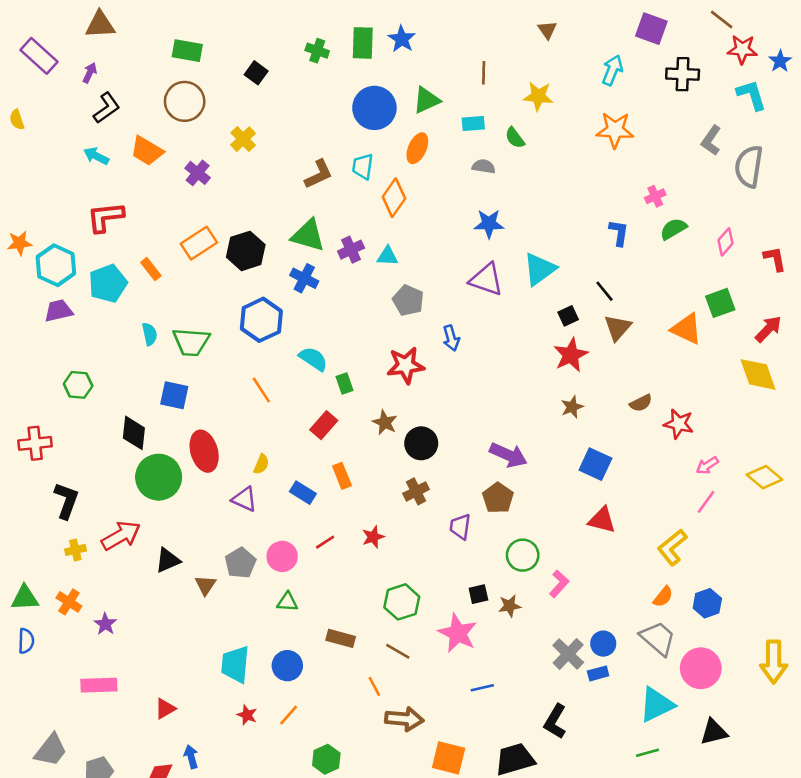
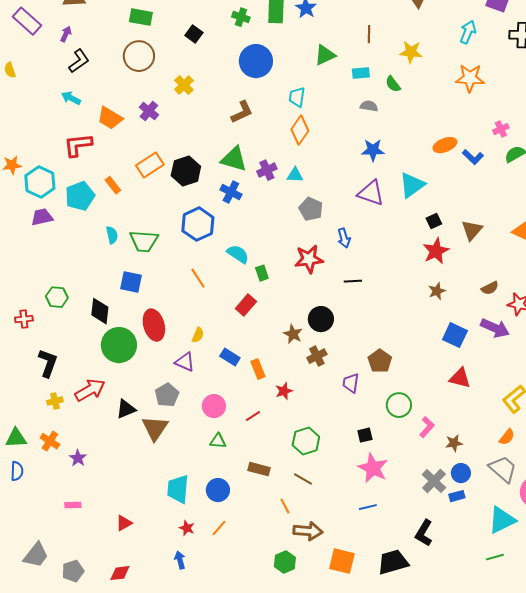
blue circle: (374, 108) -> (256, 61), moved
orange ellipse: (417, 148) -> (445, 145), moved, turned 45
orange trapezoid: (147, 151) -> (110, 118), moved
cyan trapezoid: (363, 166) -> (297, 97), moved
blue L-shape: (619, 233) -> (473, 157), turned 125
black line: (605, 291) -> (353, 281), moved, turned -54
green hexagon: (78, 385) -> (57, 297), moved
brown star: (385, 423) -> (293, 334), moved
red cross: (35, 443) -> (24, 319), size x0.7
purple arrow: (508, 455) -> (495, 328), moved
orange rectangle: (342, 476) -> (258, 369), moved
red line: (325, 542) -> (253, 416), moved
gray pentagon: (241, 563) -> (167, 395), moved
brown triangle: (205, 585) -> (155, 428), size x1.6
brown star: (510, 606) -> (454, 443), moved
pink star: (458, 633) -> (373, 468), moved
pink rectangle: (99, 685) -> (73, 505), size x0.6
blue arrow: (191, 757) -> (180, 560), moved
green hexagon: (326, 759) -> (285, 562), moved

